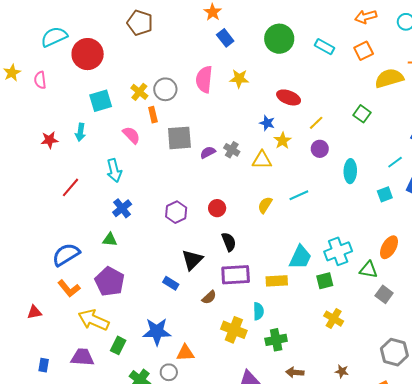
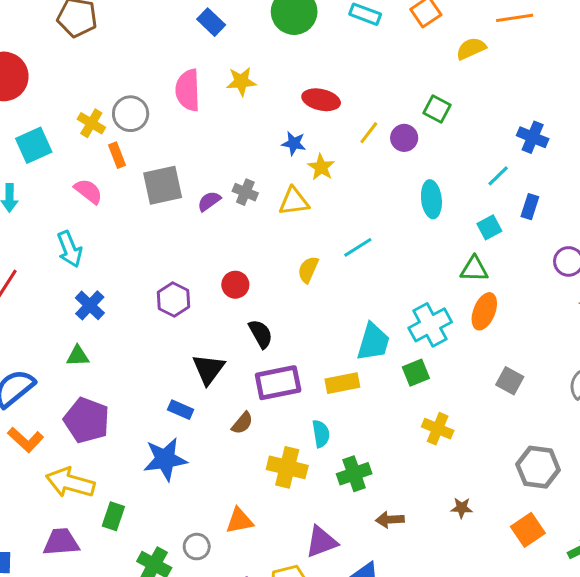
yellow semicircle: (389, 78) -> (471, 49), size x0.7
purple circle: (320, 149) -> (404, 138), moved
orange ellipse: (389, 247) -> (484, 311), moved
green triangle: (369, 270) -> (474, 269), moved
blue star: (157, 332) -> (165, 459), moved
orange triangle: (185, 353) -> (240, 521), moved

